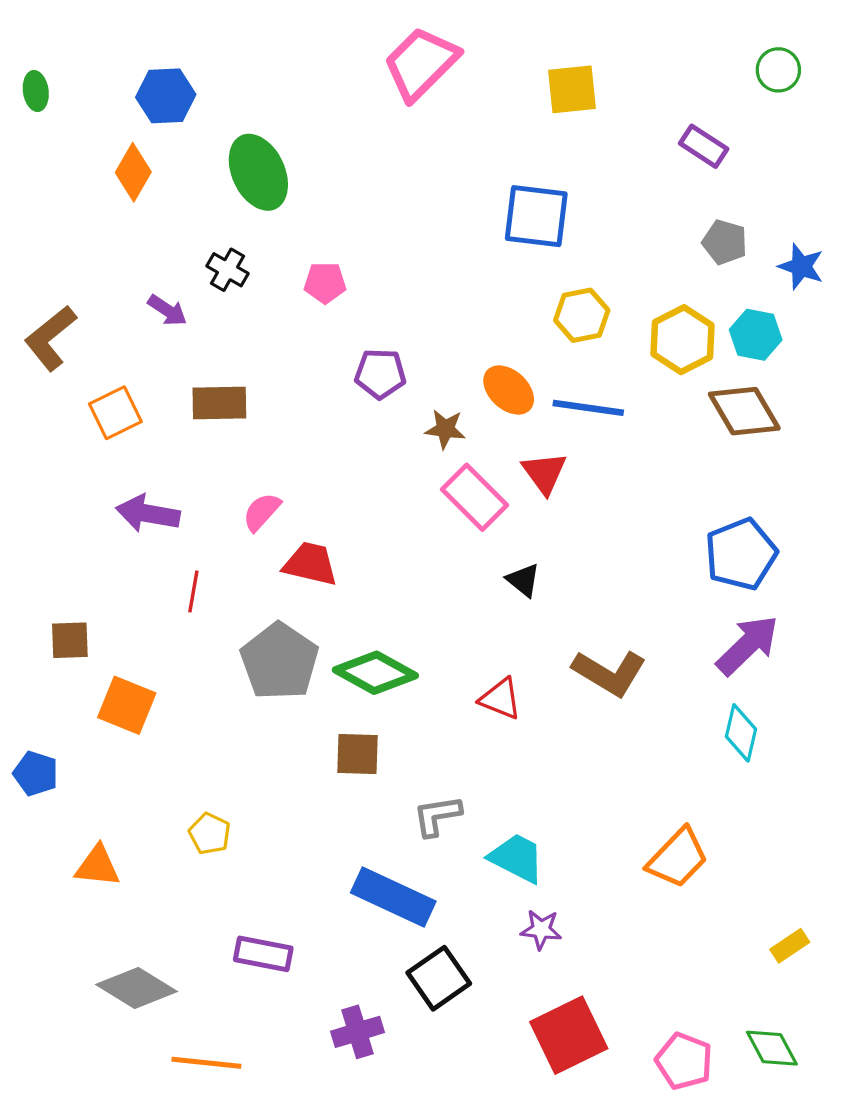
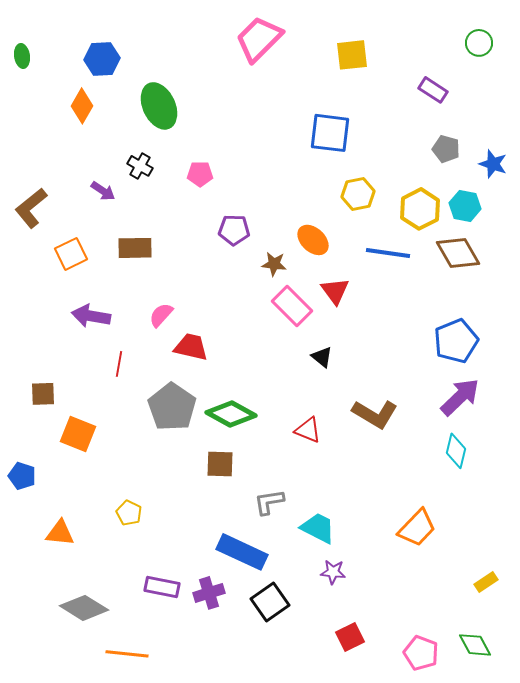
blue line: (588, 408) -> (388, 253), moved
purple cross: (358, 1032) -> (209, 593), moved
red square: (569, 1035) -> (350, 637), size x0.6

